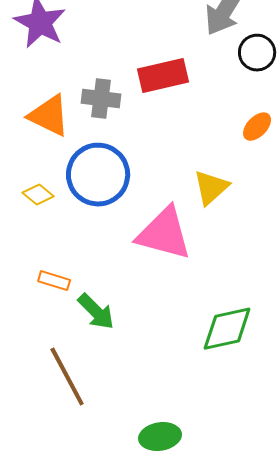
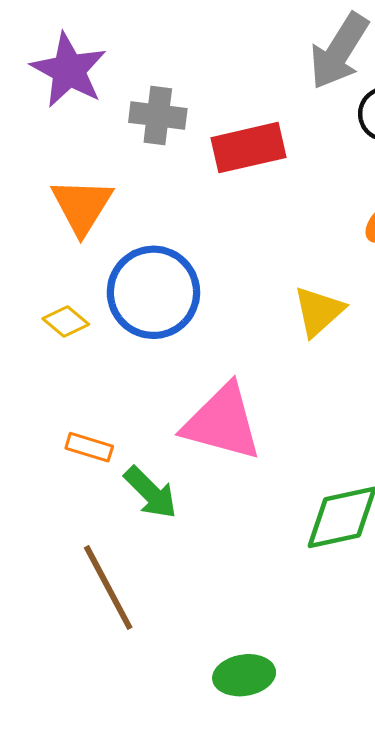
gray cross: (101, 99) -> (158, 115), moved
orange triangle: (49, 116) -> (82, 206), turned 36
pink triangle: (164, 234) -> (222, 422), moved

